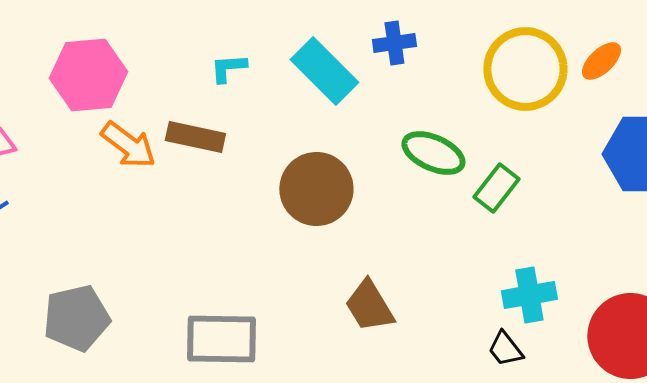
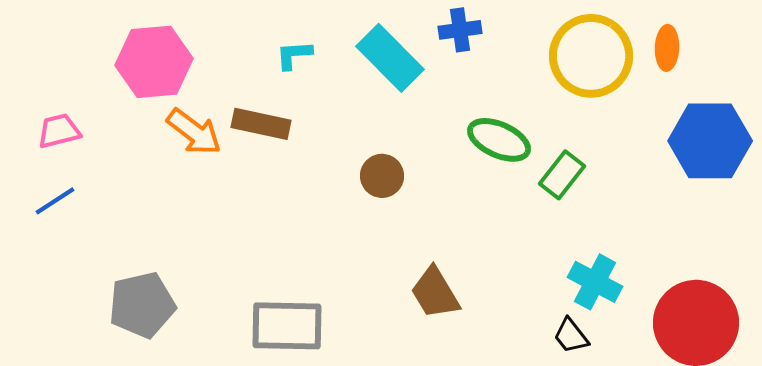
orange ellipse: (601, 61) -> (667, 48), turned -45
brown circle: (316, 189) -> (382, 176), size x0.6
cyan cross: (529, 295) -> (595, 282), turned 38

